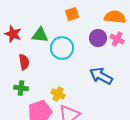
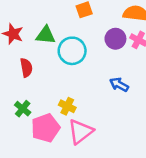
blue arrow: (101, 76) -> (119, 85), size x0.7
green cross: (21, 88) -> (23, 109), moved, turned 32

